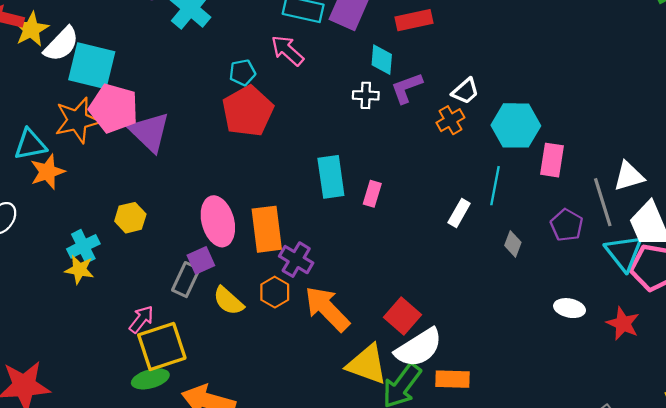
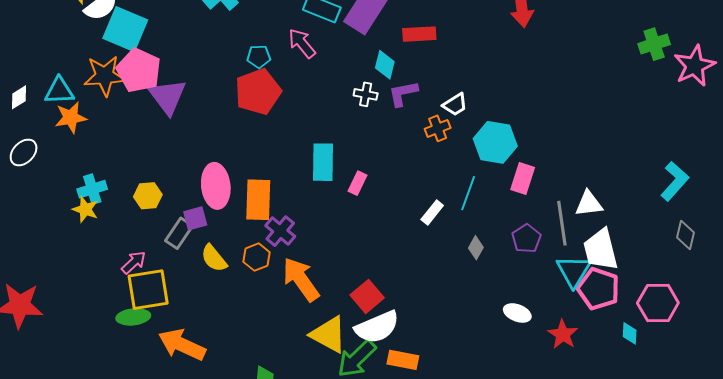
yellow hexagon: (130, 218) -> (148, 196), moved

